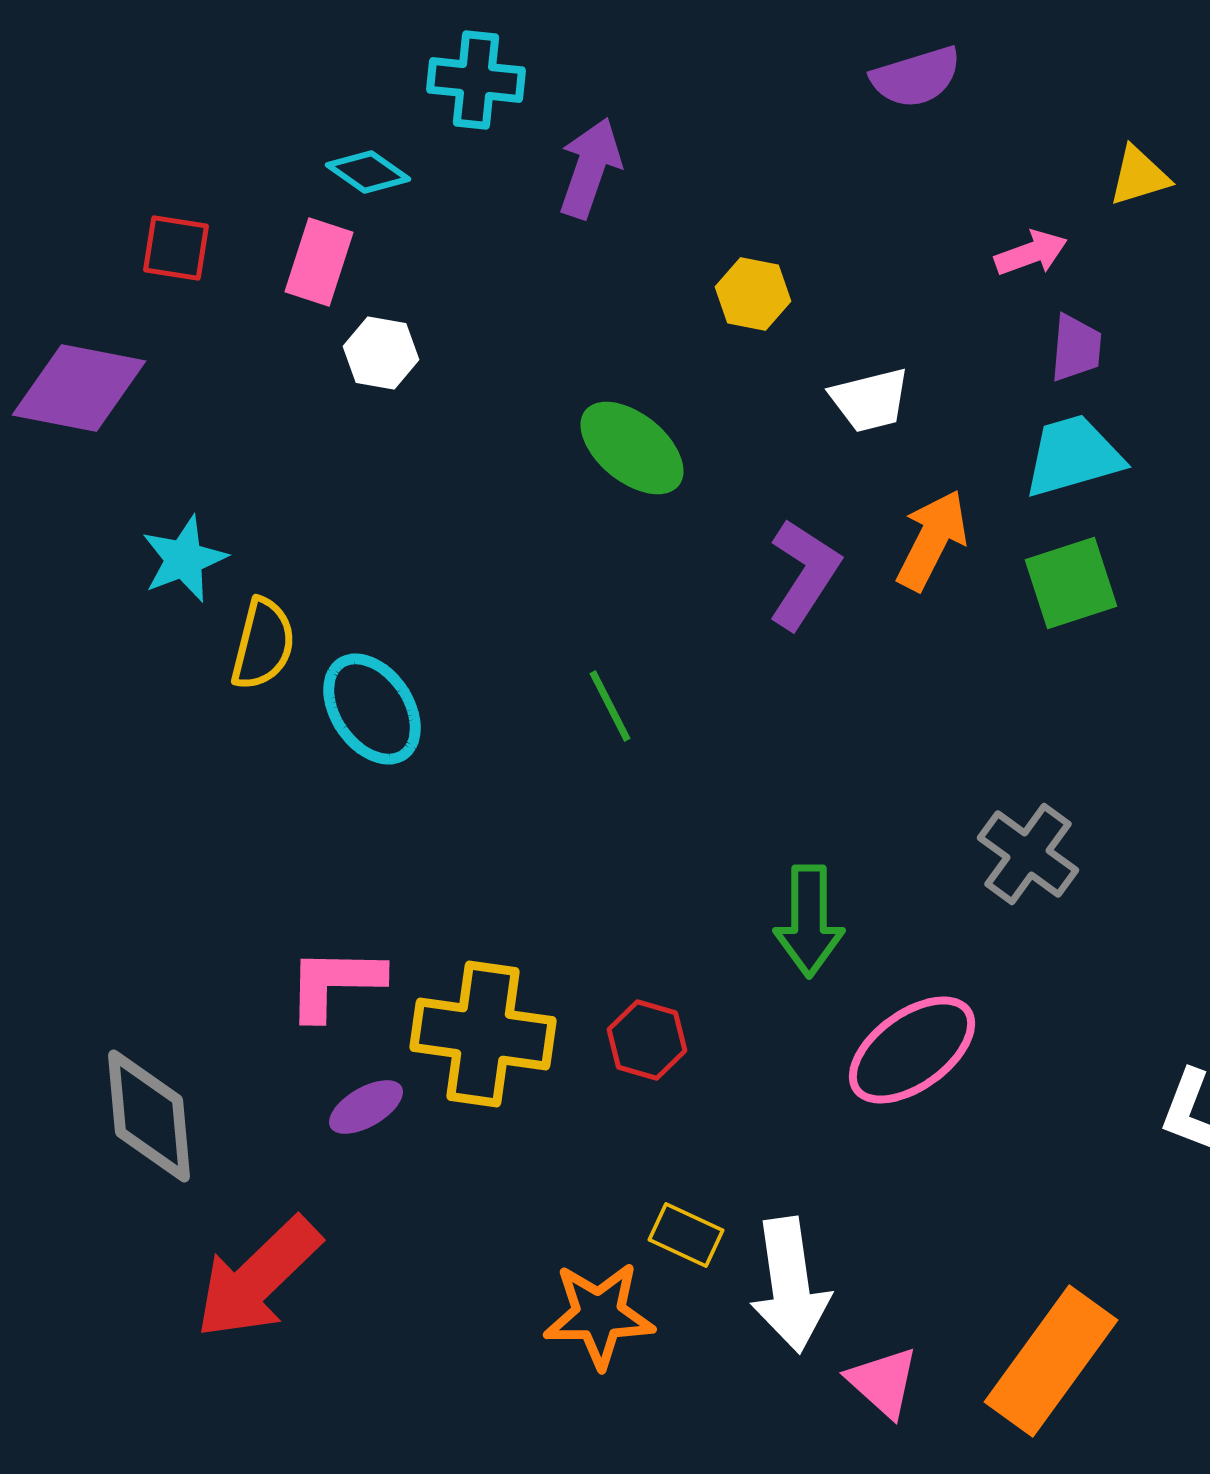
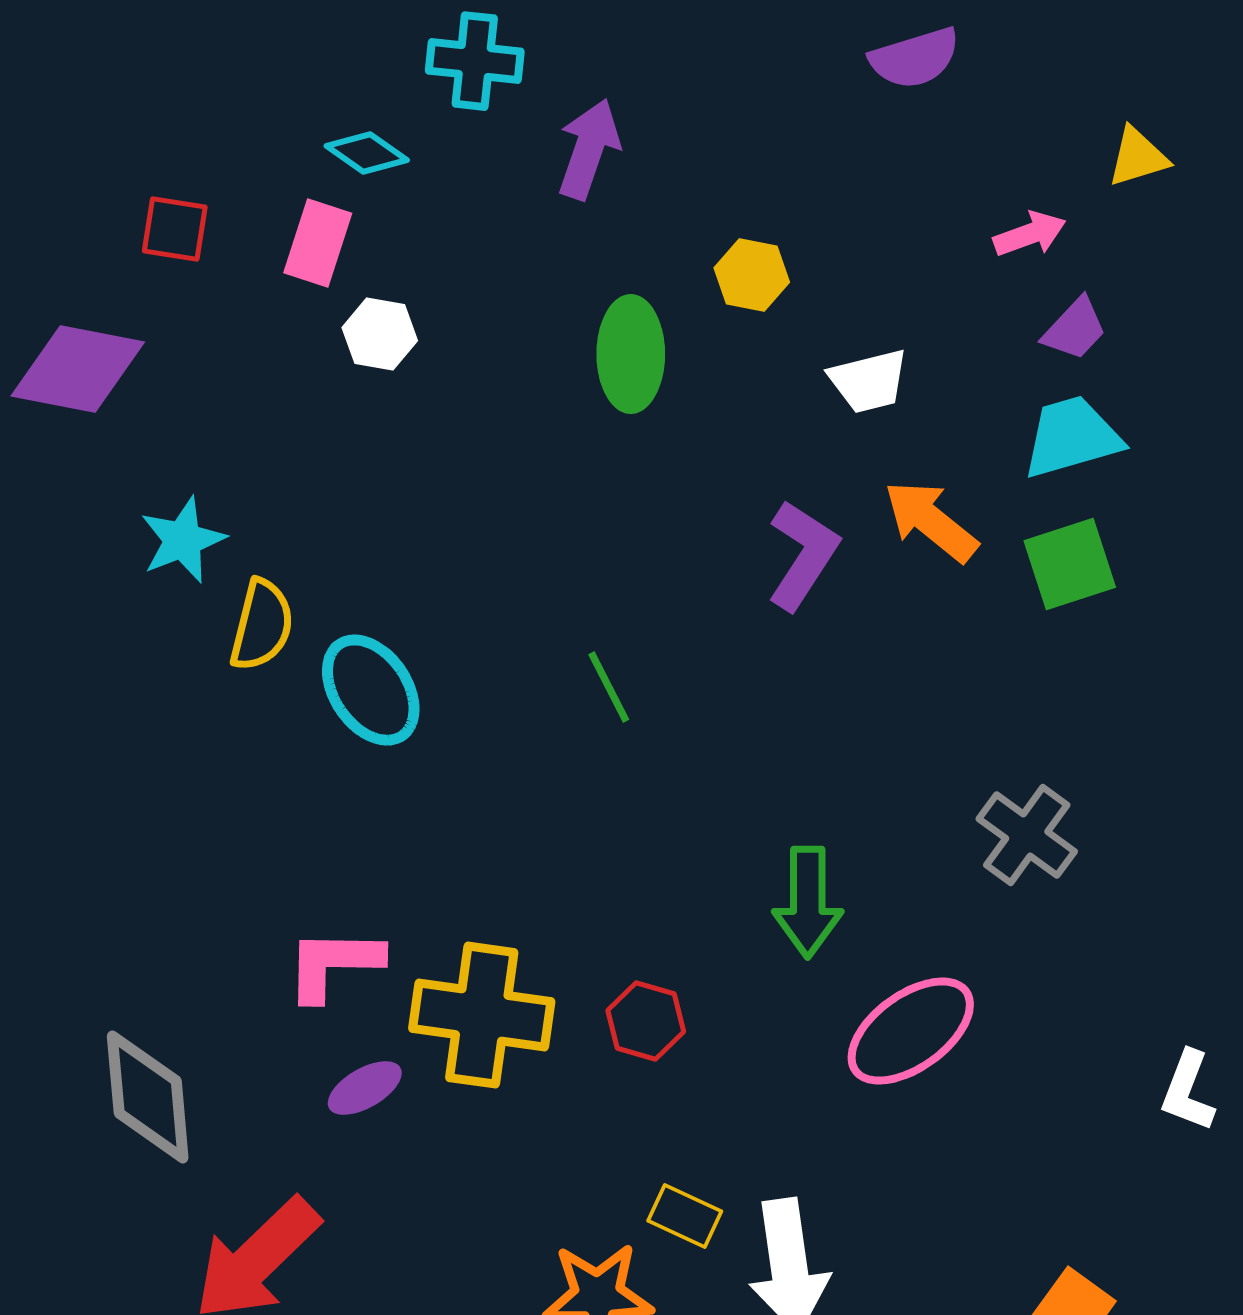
purple trapezoid: (1076, 348) -> (1075, 329), turned 38
green ellipse: (632, 448) -> (631, 354), moved, turned 51
orange arrow: (932, 540) -> (931, 521), turned -78

